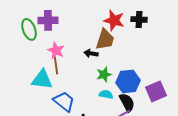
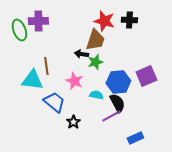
pink star: (56, 50) -> (74, 81), moved
green star: (104, 74) -> (95, 62), moved
purple square: (156, 91) -> (146, 76), moved

